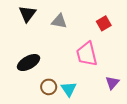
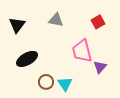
black triangle: (27, 14) -> (17, 25), moved
purple triangle: (112, 83) -> (100, 67), moved

